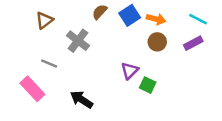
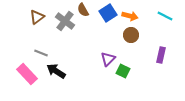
brown semicircle: (100, 12) -> (83, 10), turned -72
gray cross: (78, 41) -> (65, 21), moved
purple rectangle: (193, 43) -> (161, 55), moved, turned -49
black arrow: (82, 100) -> (56, 71), moved

